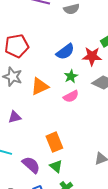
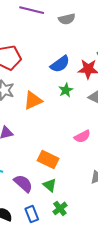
pink semicircle: (71, 96) -> (82, 136), moved
orange rectangle: (54, 142) -> (48, 159), turned -42

